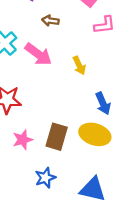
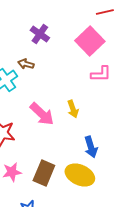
brown arrow: (50, 21) -> (26, 64), moved
pink arrow: (38, 54) -> (42, 114), moved

